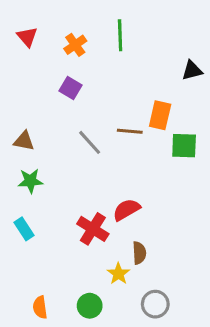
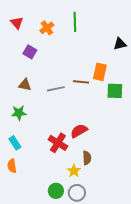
purple square: (70, 88) -> (30, 52), moved
brown triangle: (24, 141) -> (25, 85), moved
gray line: (90, 142) -> (56, 89), turned -60
gray circle: (155, 304) -> (77, 193), moved
orange semicircle: (40, 307) -> (12, 166), moved

